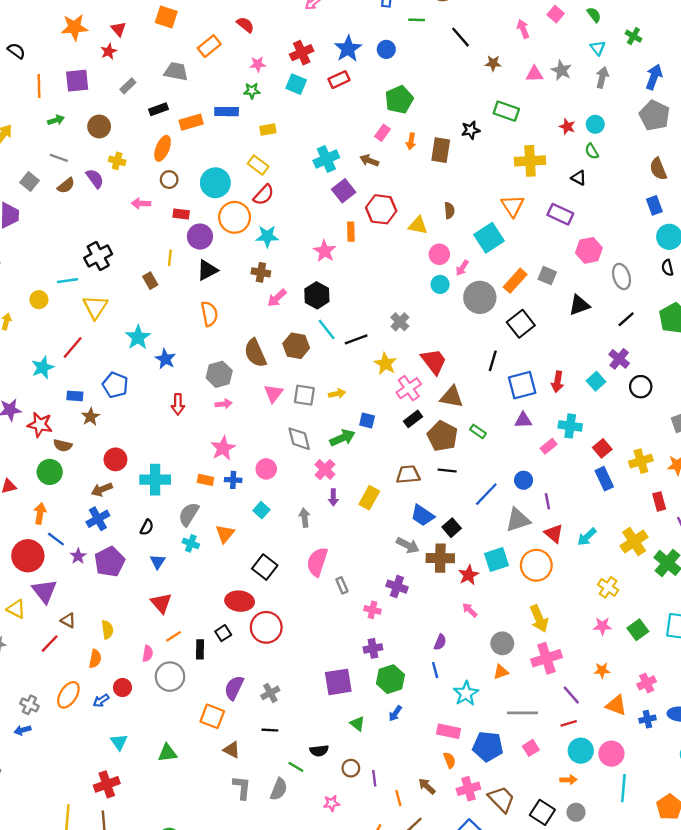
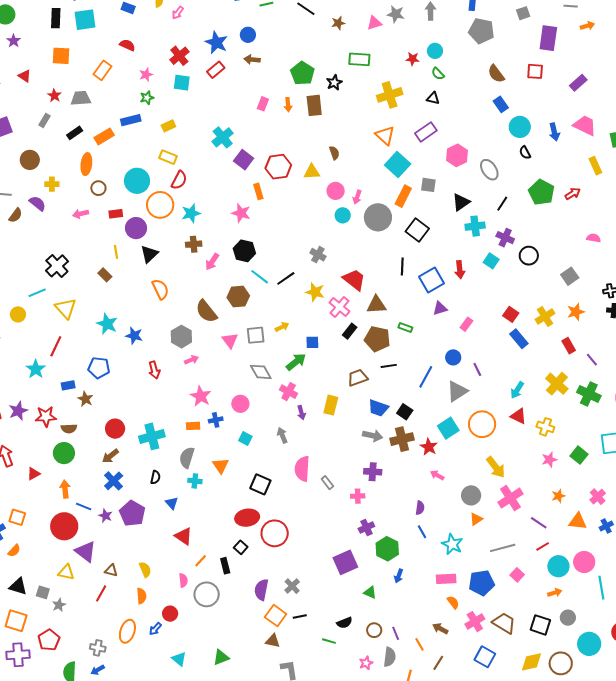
red star: (109, 51) -> (54, 96), moved
green pentagon: (399, 100) -> (302, 73), moved
brown arrow: (369, 160) -> (252, 60), moved
purple rectangle: (560, 214) -> (426, 132), turned -45
cyan square: (489, 238) -> (398, 164), moved
cyan cross: (570, 426) -> (475, 226), moved
red triangle: (554, 534) -> (518, 416), moved
orange square: (212, 716) -> (276, 616), moved, turned 30
gray semicircle: (279, 789) -> (390, 657), moved

